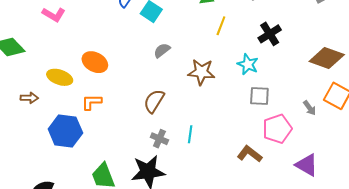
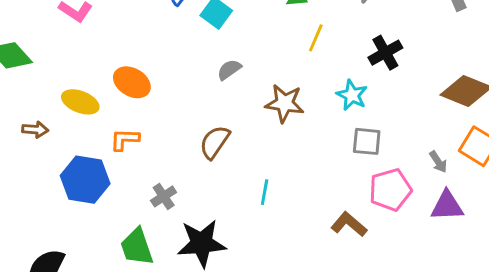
gray cross: (159, 139) -> (164, 196), moved, turned 30
purple triangle: (307, 165) -> (447, 206), moved, turned -35

